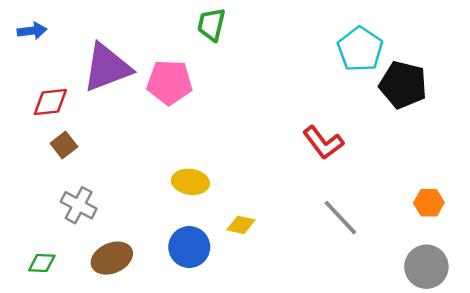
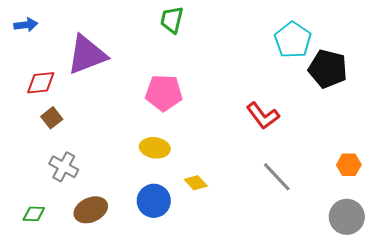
pink pentagon: (170, 82) -> (164, 93), moved
yellow diamond: (241, 225) -> (196, 183), turned 35

